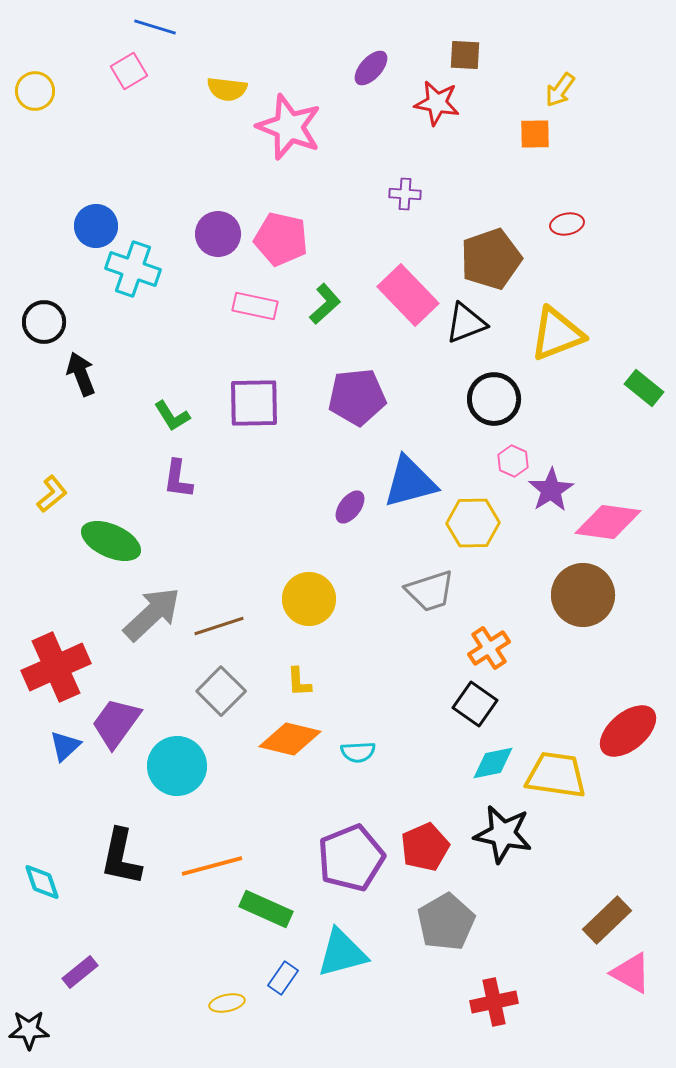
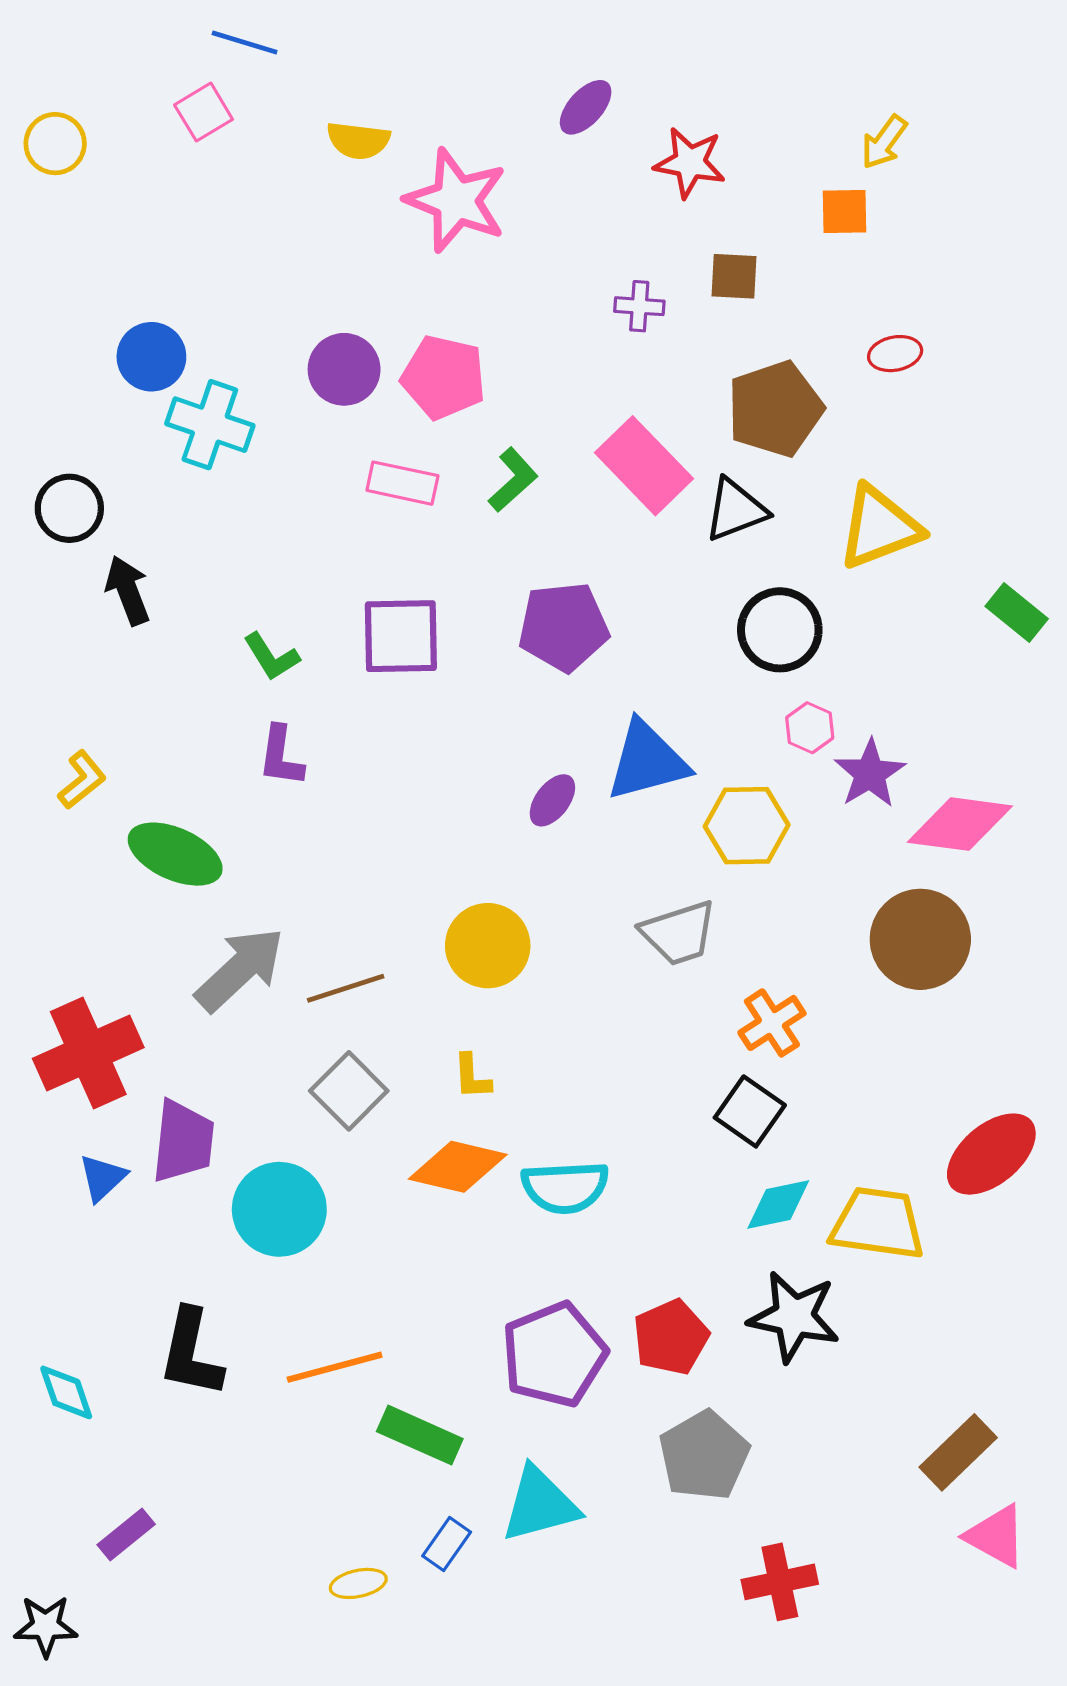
brown square: (465, 55) -> (734, 276), moved
purple trapezoid: (116, 723) -> (183, 1141), turned 150
cyan semicircle: (358, 752) -> (565, 1187), size x1.6

